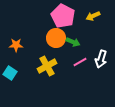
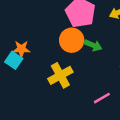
pink line: (80, 62) -> (102, 98), moved
cyan square: (10, 73) -> (14, 60), moved

